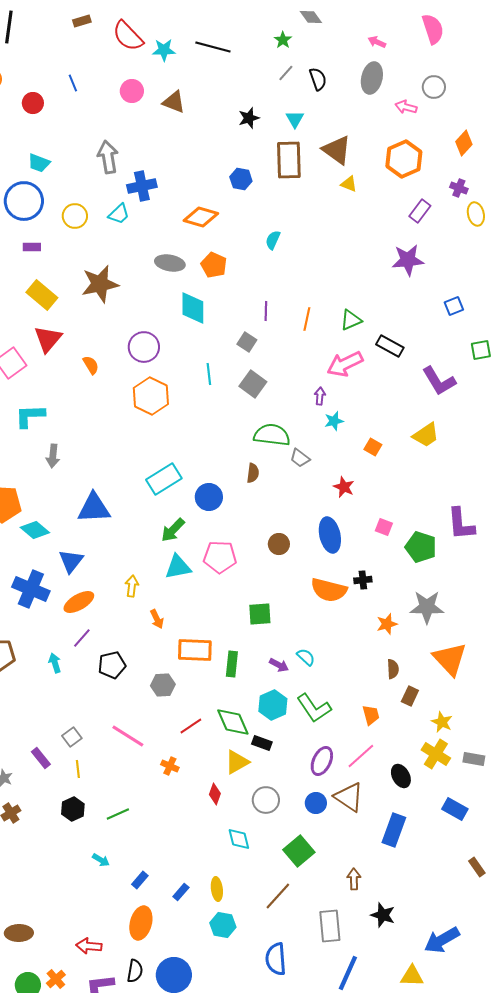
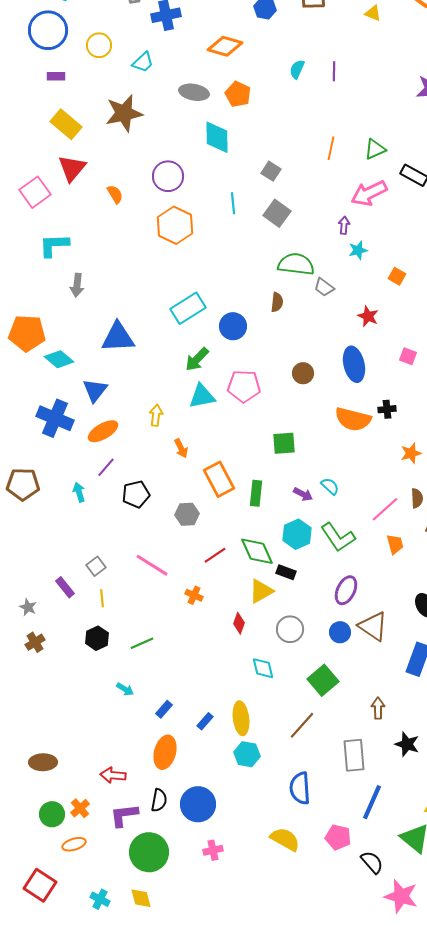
cyan trapezoid: (119, 214) -> (143, 62), moved
purple line: (266, 311) -> (334, 71), moved
orange rectangle: (195, 650) -> (219, 479), turned 60
pink line: (361, 756) -> (385, 509), moved
yellow ellipse: (217, 889) -> (241, 718), size x1.4

